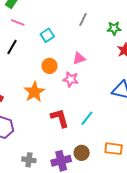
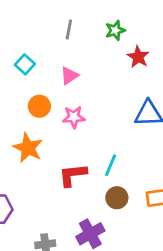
pink triangle: (79, 58) -> (69, 76), moved
red L-shape: (60, 118) -> (73, 175), turned -65
brown circle: (82, 153) -> (117, 198), moved

